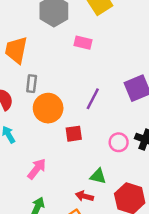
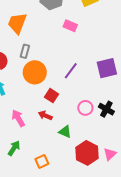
red square: (74, 134) -> (52, 96), turned 32
pink arrow: (37, 169) -> (18, 118), turned -78
red arrow: (84, 196) -> (45, 115), moved

